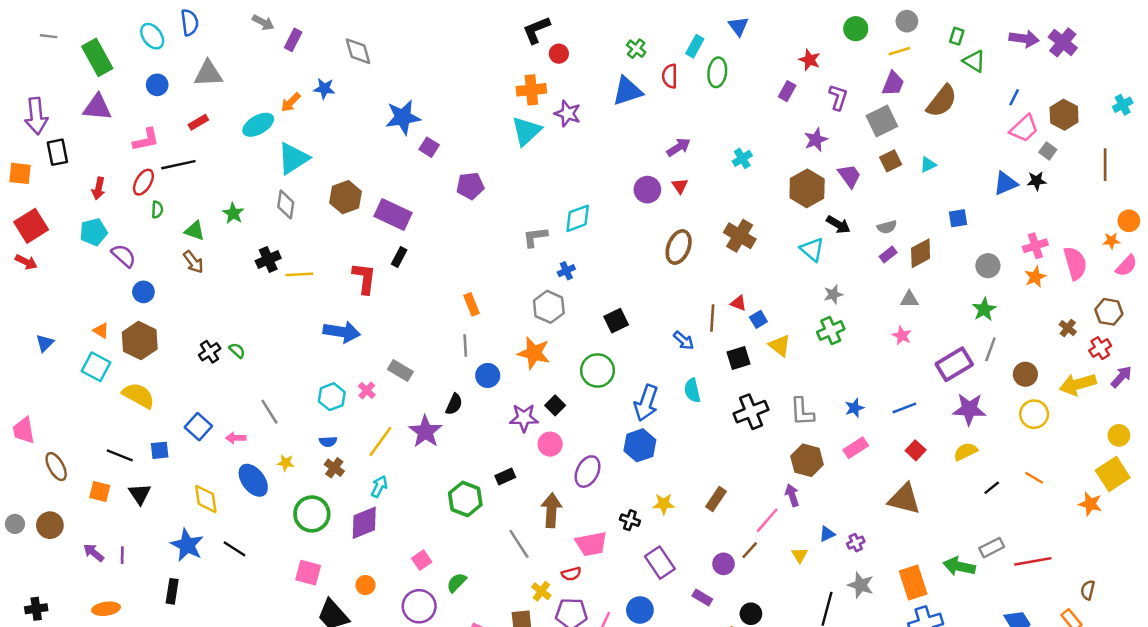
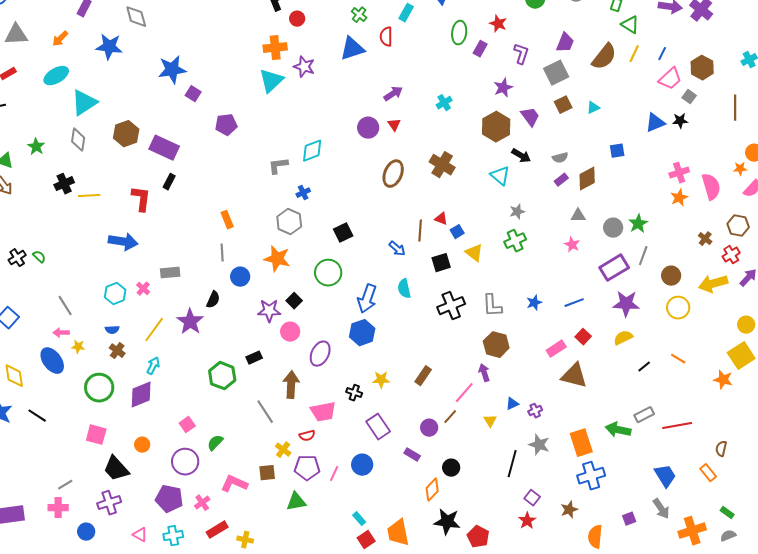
yellow line: (899, 51) -> (634, 54), moved, turned -48
green ellipse: (717, 72) -> (459, 33), moved
blue star: (324, 89) -> (109, 47), size x1.5
orange arrow: (291, 102) -> (60, 39), moved
gray circle: (988, 266) -> (613, 228), moved
gray rectangle: (400, 370) -> (170, 273), turned -36
pink arrow: (236, 438) -> (61, 333), moved
pink rectangle: (856, 448) -> (556, 349), moved

